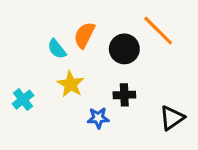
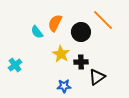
yellow star: (71, 84) -> (61, 54), moved
blue star: (98, 118) -> (64, 86), moved
black triangle: (172, 118) -> (97, 77), moved

